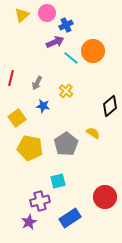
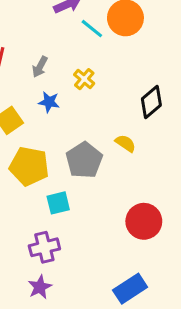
cyan square: (58, 181) -> (58, 203), moved
red circle: (105, 197) -> (144, 221), moved
blue rectangle: (70, 218) -> (130, 289), moved
purple star: (29, 222) -> (40, 287), moved

